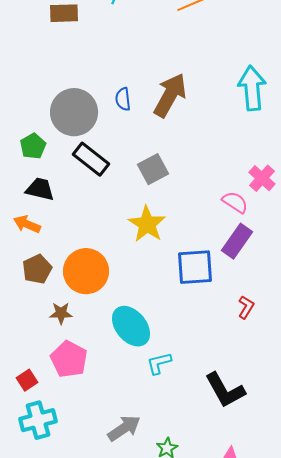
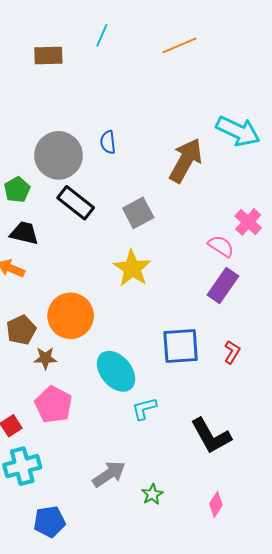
cyan arrow: (252, 88) -> (238, 131), turned 120
brown arrow: (170, 95) -> (186, 160), moved
blue square: (195, 267) -> (181, 346), moved
brown pentagon: (37, 269) -> (21, 330), moved

